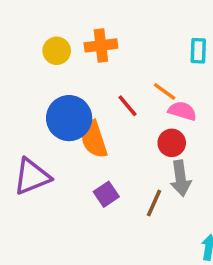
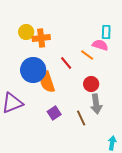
orange cross: (101, 45) -> (41, 38), moved
pink semicircle: (182, 111) -> (100, 45), moved
brown line: (154, 203) -> (81, 118), turned -49

